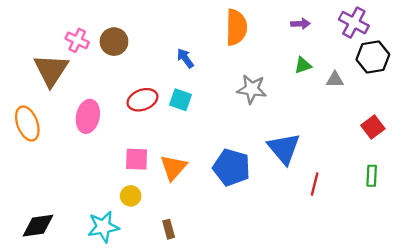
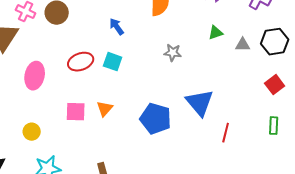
black hexagon: (373, 57) -> (275, 42), moved
gray star: (252, 89) -> (173, 53), size x0.7
orange triangle: (173, 167) -> (105, 109), moved, size x0.7
yellow circle: (131, 196) -> (32, 132), moved

